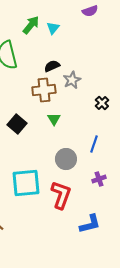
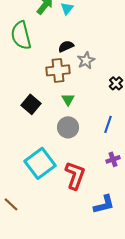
gray circle: (66, 159) -> (68, 127), moved
cyan square: (26, 183) -> (40, 163), turned -32

